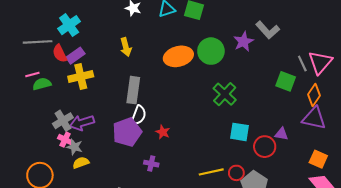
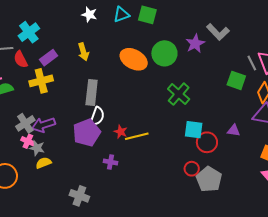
purple rectangle: (75, 56) -> (49, 58), moved
orange ellipse: (178, 56) -> (134, 59), turned 44
red circle: (265, 147) -> (207, 142), moved
yellow line: (211, 172) -> (137, 136), moved

